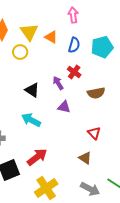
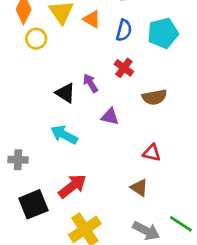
yellow circle: (20, 52) -> (36, 39), moved
purple arrow: (58, 83) -> (90, 83), moved
red triangle: (94, 133) -> (152, 153), turned -32

